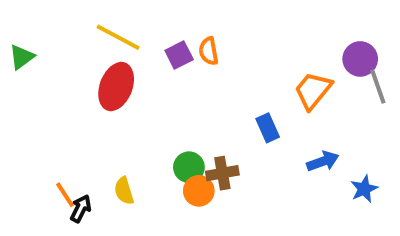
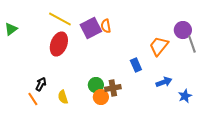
purple square: (179, 55) -> (91, 28), size x1.5
black arrow: (81, 209) -> (41, 84), moved

